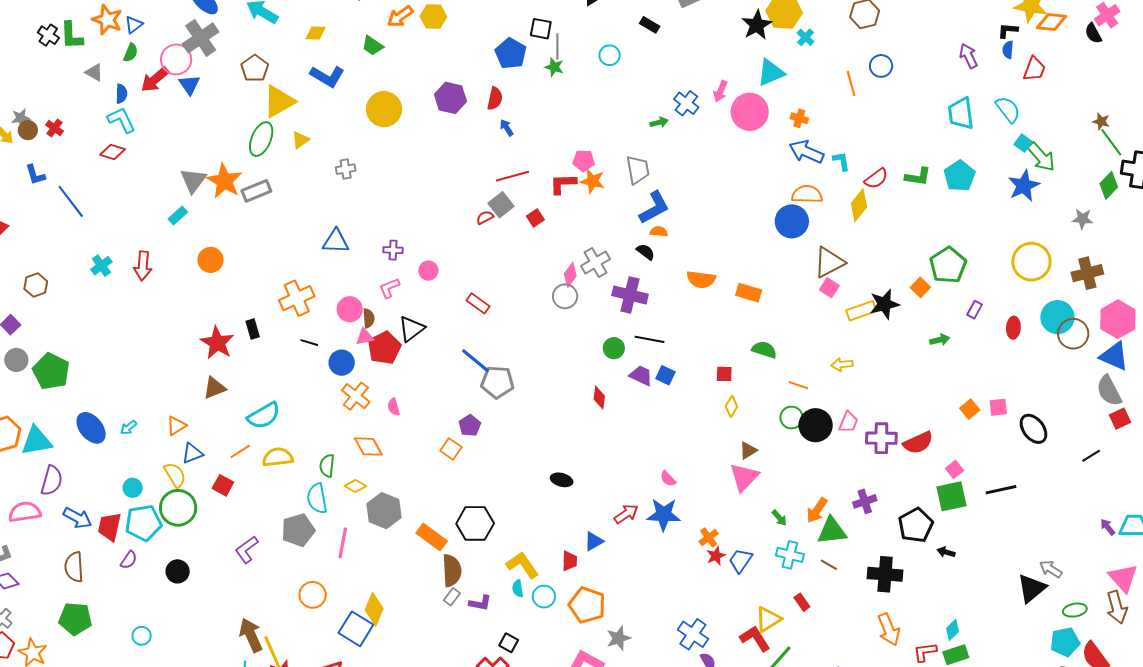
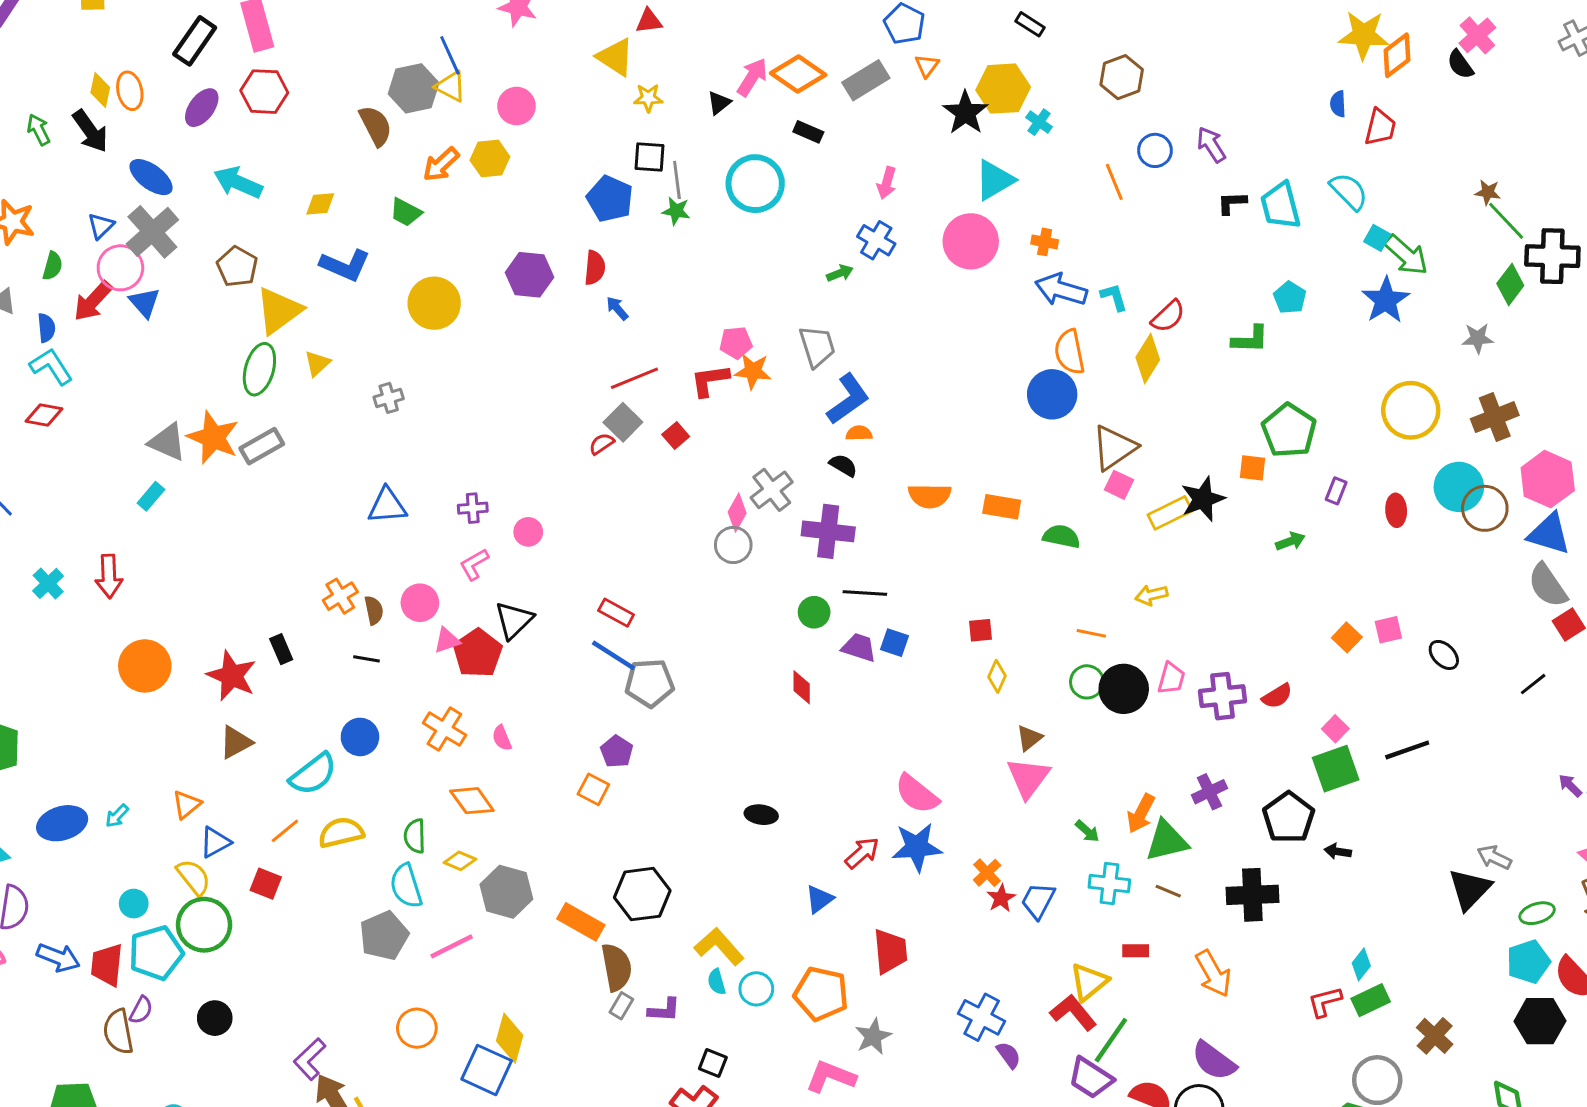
orange diamond: (1052, 22) -> (1397, 55), turned -36
blue triangle: (134, 25) -> (101, 226), moved
black L-shape: (1008, 31) -> (1232, 203), moved
cyan circle: (610, 55) -> (755, 184), size x1.8
purple arrow: (969, 56) -> (1211, 145), moved
pink arrow: (720, 91) -> (887, 183), moved
cyan pentagon: (959, 176) -> (1290, 298), size x0.7
green L-shape: (918, 177) -> (1250, 339), moved
gray triangle: (193, 180) -> (167, 442), turned -36
orange semicircle: (807, 194) -> (1070, 352), turned -96
orange circle: (211, 260) -> (145, 666), moved, size x1.4
orange square: (920, 287) -> (1253, 468), turned -30
orange cross: (297, 298) -> (340, 596), size x0.7
red rectangle: (478, 303) -> (616, 613), moved
brown semicircle: (369, 318) -> (374, 610), moved
green semicircle: (764, 350) -> (1061, 536), moved
blue circle: (342, 363) -> (360, 737), moved
blue ellipse: (91, 428) -> (62, 823), turned -60
black ellipse: (1033, 429) -> (1444, 655), size x0.7
red semicircle: (918, 443) -> (1277, 696), size x0.7
pink semicircle: (668, 479) -> (917, 794), size x1.8
pink line: (343, 543) -> (452, 946), turned 60
purple L-shape: (247, 550) -> (310, 1059), moved
red trapezoid: (570, 561) -> (890, 951), moved, size x1.5
brown semicircle: (74, 567) -> (118, 1032), moved
red rectangle: (802, 602) -> (1136, 951), turned -48
orange arrow: (889, 629) -> (1213, 974), moved

